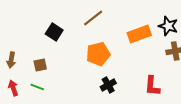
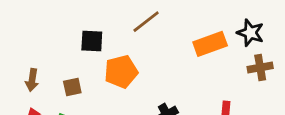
black square: (54, 32) -> (92, 41), turned -30
orange pentagon: (98, 54) -> (121, 72), moved

